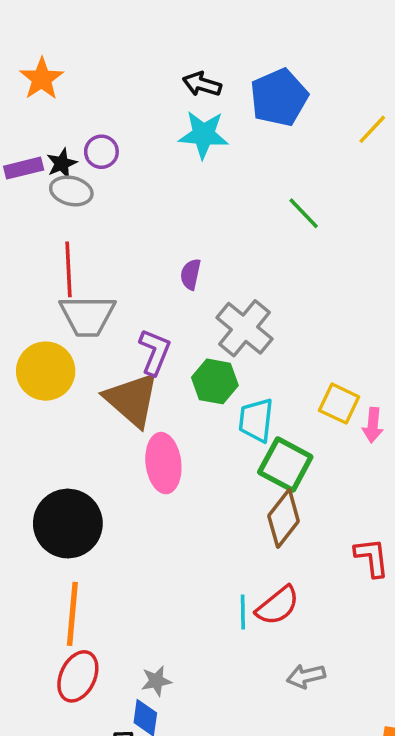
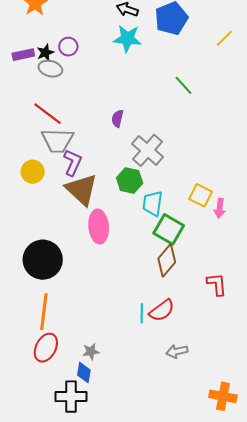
red line: (69, 269) -> (47, 114), turned -52
purple L-shape: (155, 352) -> (73, 163), moved
yellow circle: (46, 371) -> (33, 172), size x0.7

